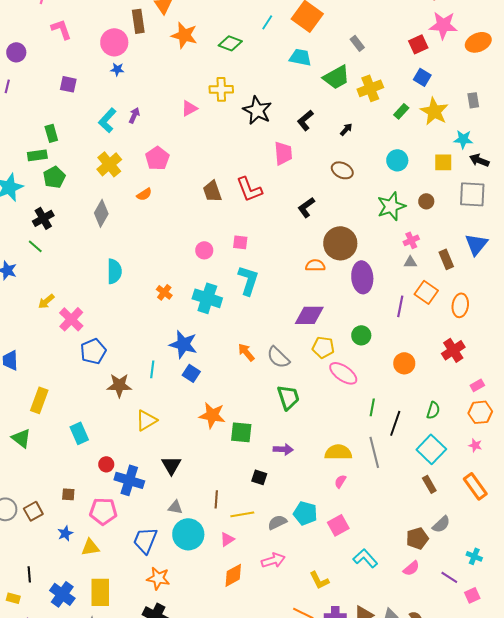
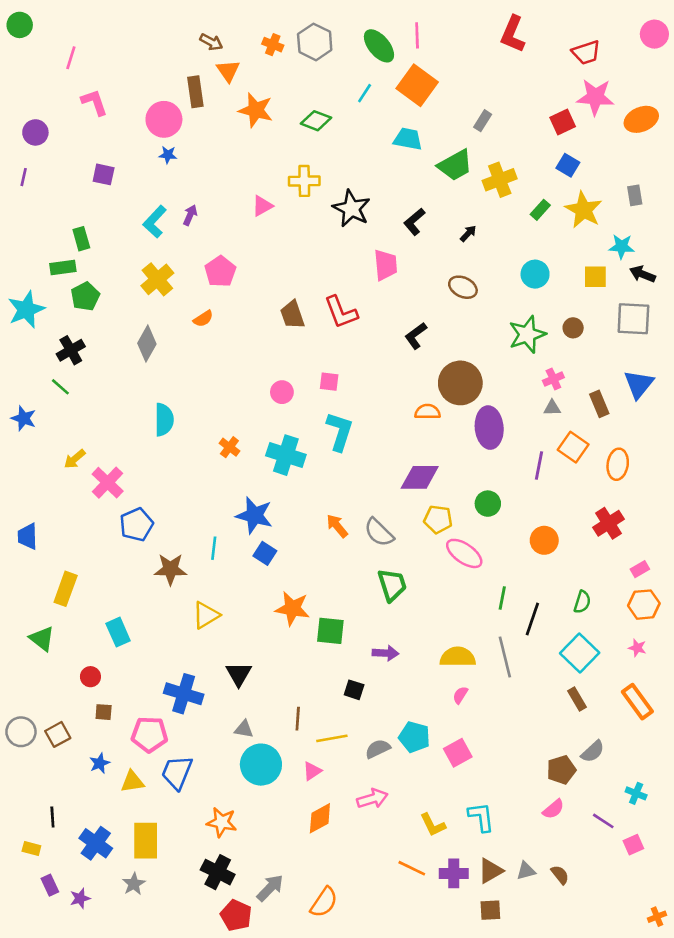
gray rectangle: (357, 43) -> (483, 121), turned 70
red circle: (106, 464) -> (90, 677), moved
blue trapezoid: (145, 540) -> (177, 772), moved
cyan L-shape: (365, 558) -> (481, 817), moved, turned 35

